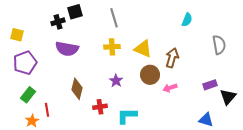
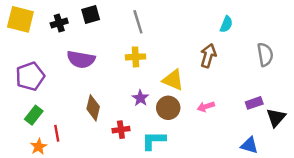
black cross: (58, 22) -> (59, 23), moved
yellow square: (17, 35) -> (20, 19), moved, size x1.6
yellow triangle: (143, 49) -> (173, 80), moved
brown arrow: (172, 58) -> (208, 56), moved
brown circle: (150, 75) -> (168, 108), moved

